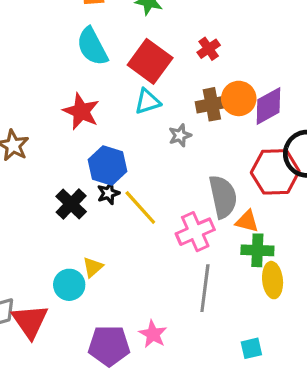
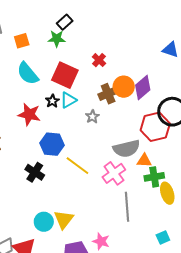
black star: (108, 193) -> (52, 101), moved
gray semicircle: (223, 197) -> (126, 149), turned 100
yellow triangle: (93, 267) -> (64, 220), moved, size x1.5

